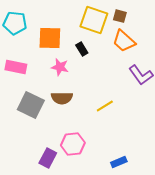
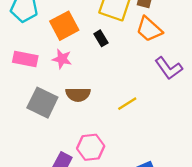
orange square: (50, 38) -> (64, 26), turned -30
pink star: (60, 67) -> (62, 59), moved

